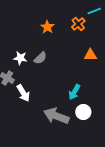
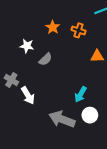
orange cross: (78, 24) -> (79, 30), moved, turned -32
white star: (20, 58) -> (27, 46), moved

